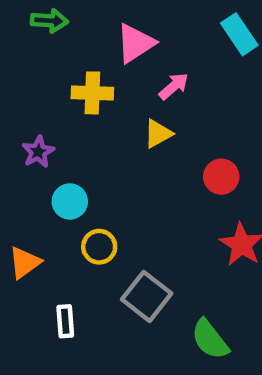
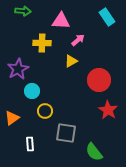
pink triangle: (135, 43) -> (61, 21), turned 36
purple star: (38, 152) -> (18, 69), size x1.5
red circle: (221, 177) -> (99, 80), size x1.5
gray square: (147, 296) -> (66, 133), turned -30

